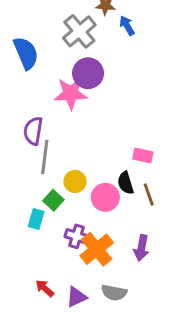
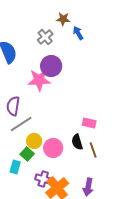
gray cross: (79, 31) -> (45, 37), size x0.7
gray line: (45, 157) -> (21, 124), turned 50
yellow circle: (75, 181) -> (34, 141), moved
pink circle: (105, 197) -> (53, 148), moved

